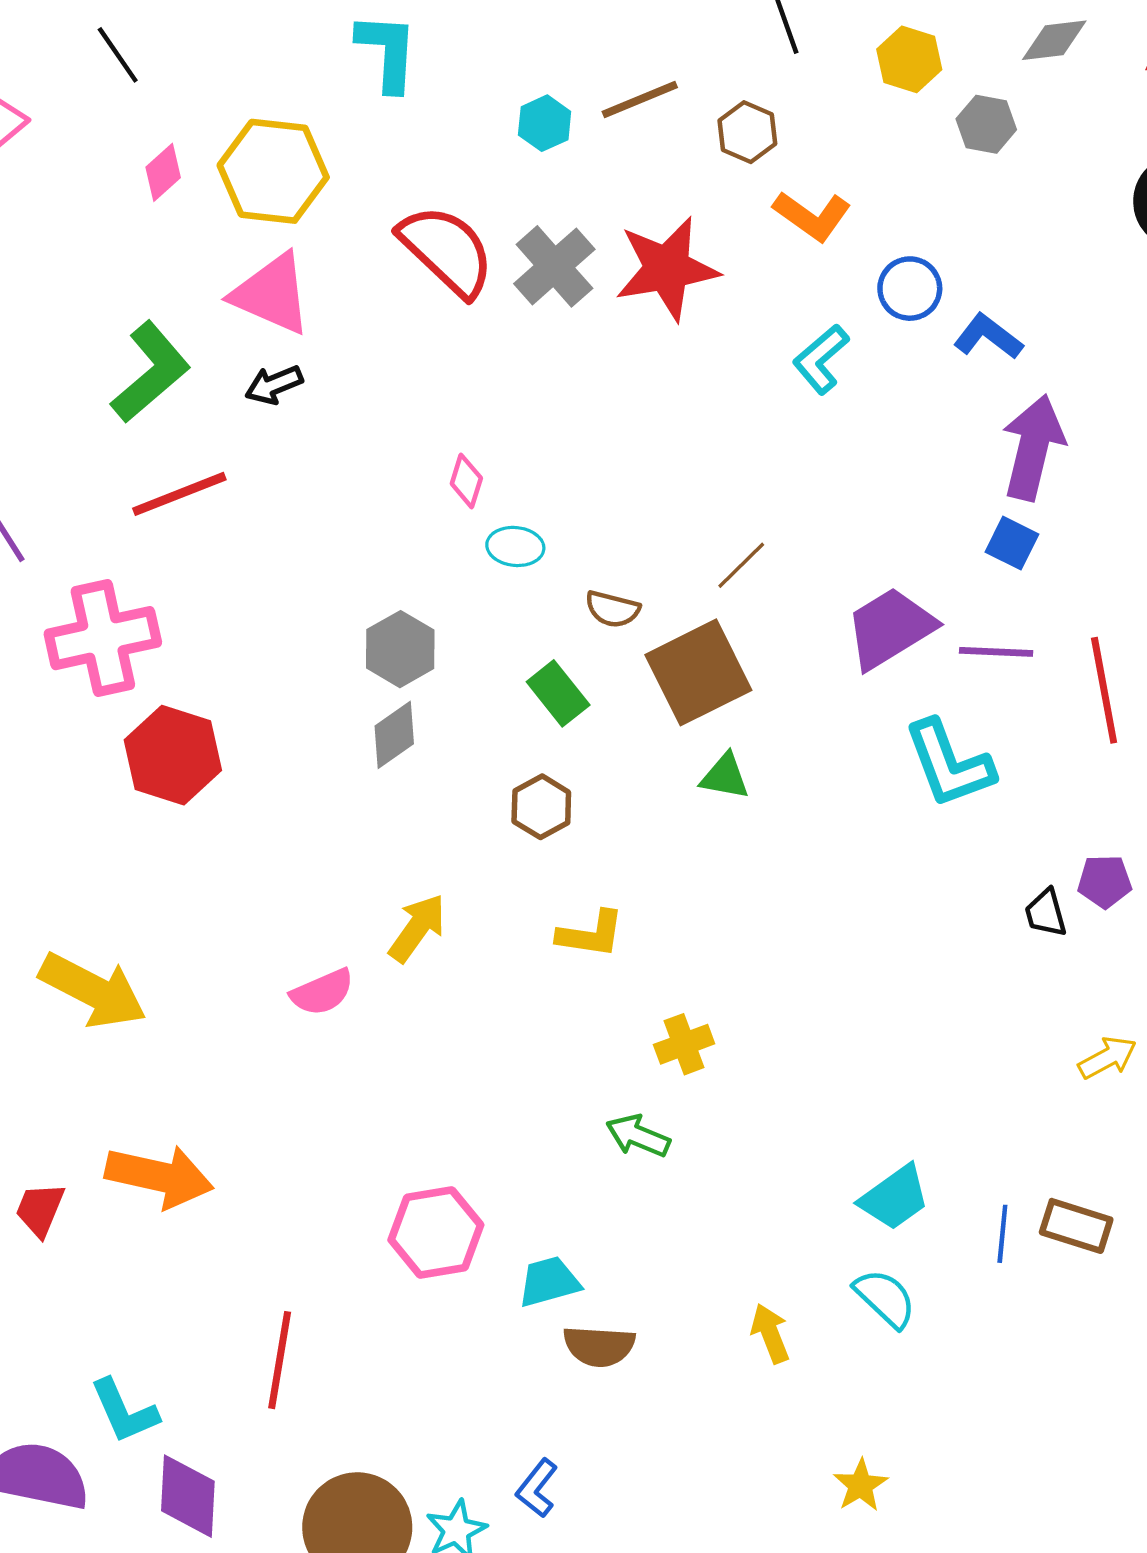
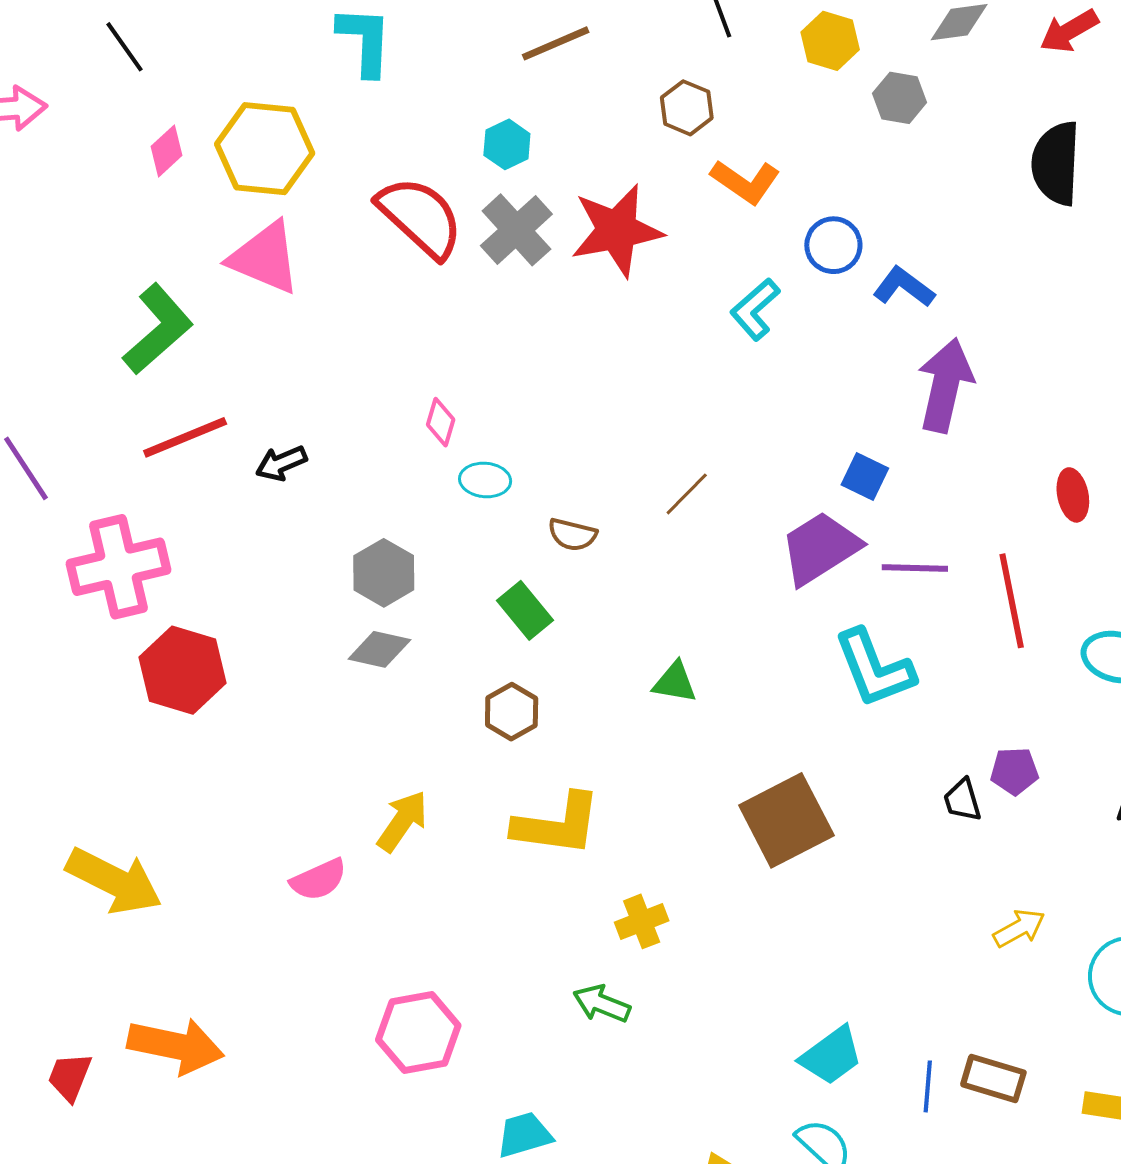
brown line: (640, 99) -> (556, 43), moved
cyan hexagon: (545, 123) -> (507, 144), moved
black arrow: (274, 385) -> (281, 463), moved
blue square: (1012, 543) -> (865, 476), moved
brown square: (698, 672) -> (786, 820), moved
gray diamond: (394, 735) -> (379, 649), turned 48
yellow L-shape: (591, 934) -> (557, 825), size x1.5
pink hexagon: (436, 1232) -> (418, 1033), moved

